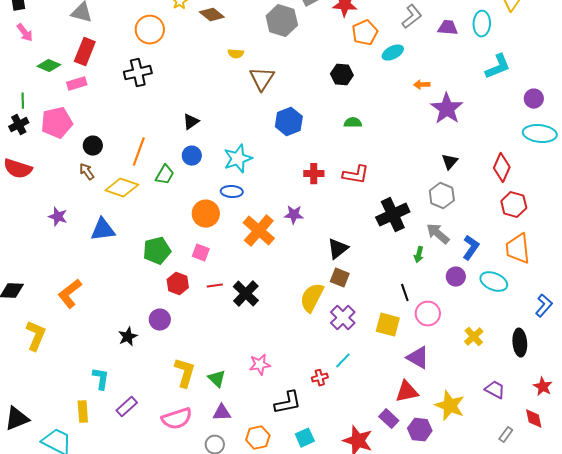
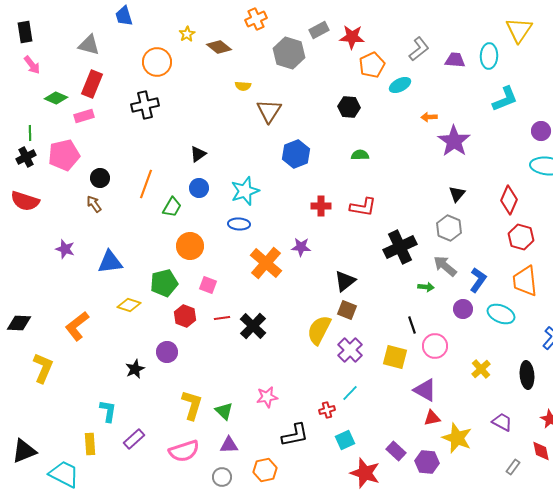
yellow diamond: (122, 188) -> (129, 305), moved, size x0.7
orange circle: (206, 214) -> (190, 246), moved
green arrow: (419, 255) -> (426, 287), turned -98
red triangle: (407, 392) -> (432, 418), moved, size x0.7
cyan square: (305, 438) -> (345, 440), moved

